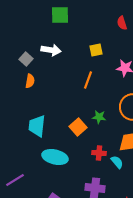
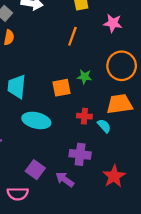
orange square: (78, 127) -> (61, 88), turned 30

